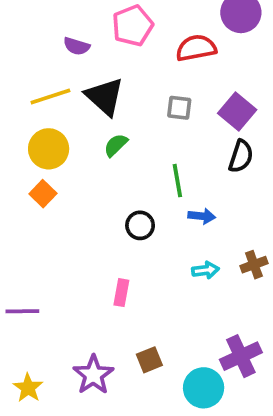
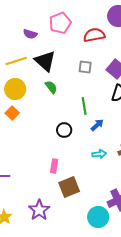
green semicircle: (116, 145) -> (51, 87), turned 96
blue arrow: (202, 216) -> (97, 125), turned -48
brown square: (149, 360) -> (69, 187), moved, size x1.5

